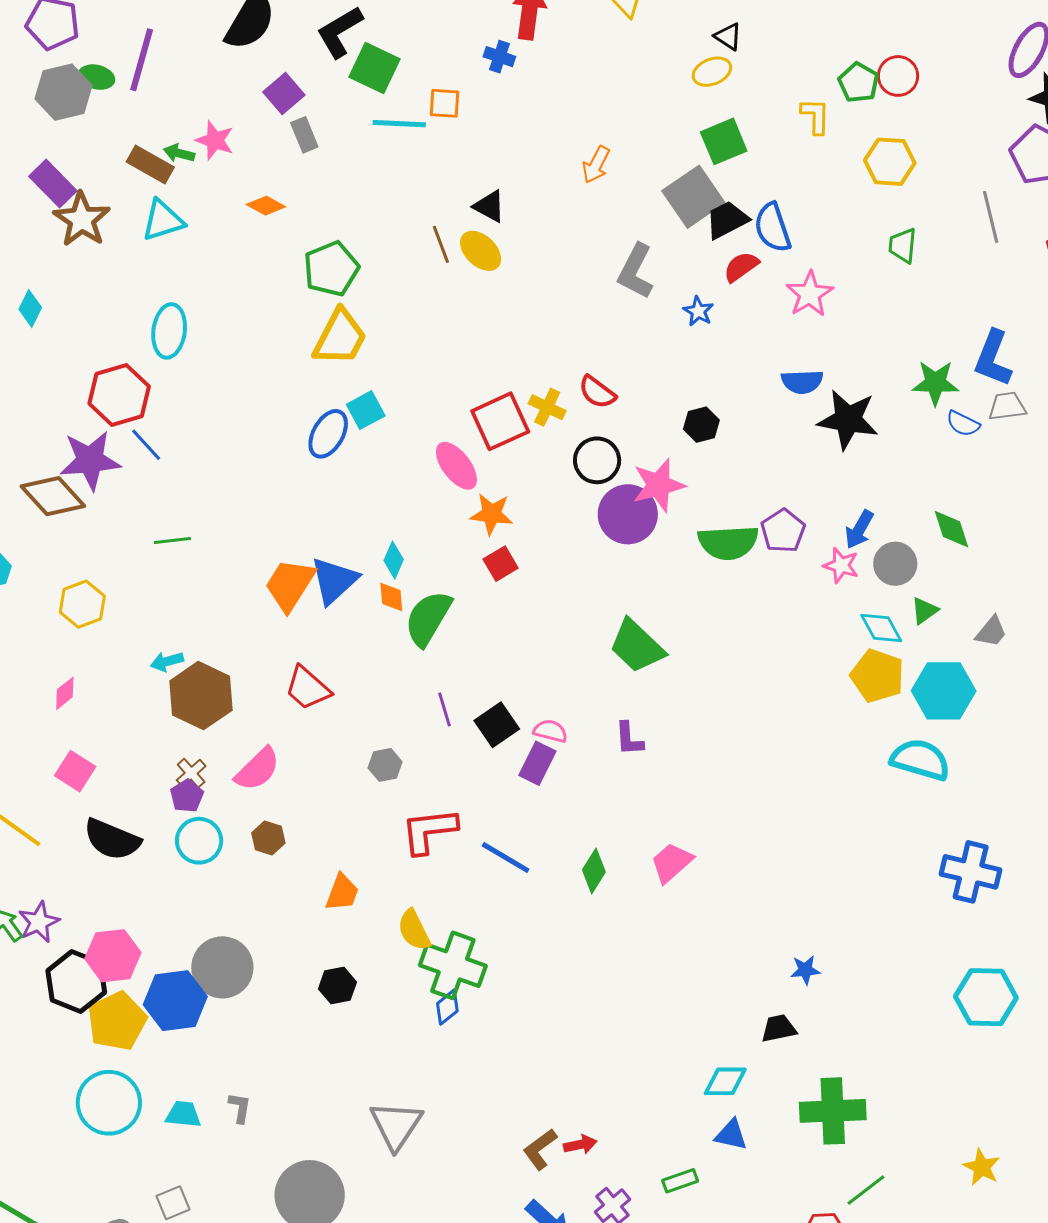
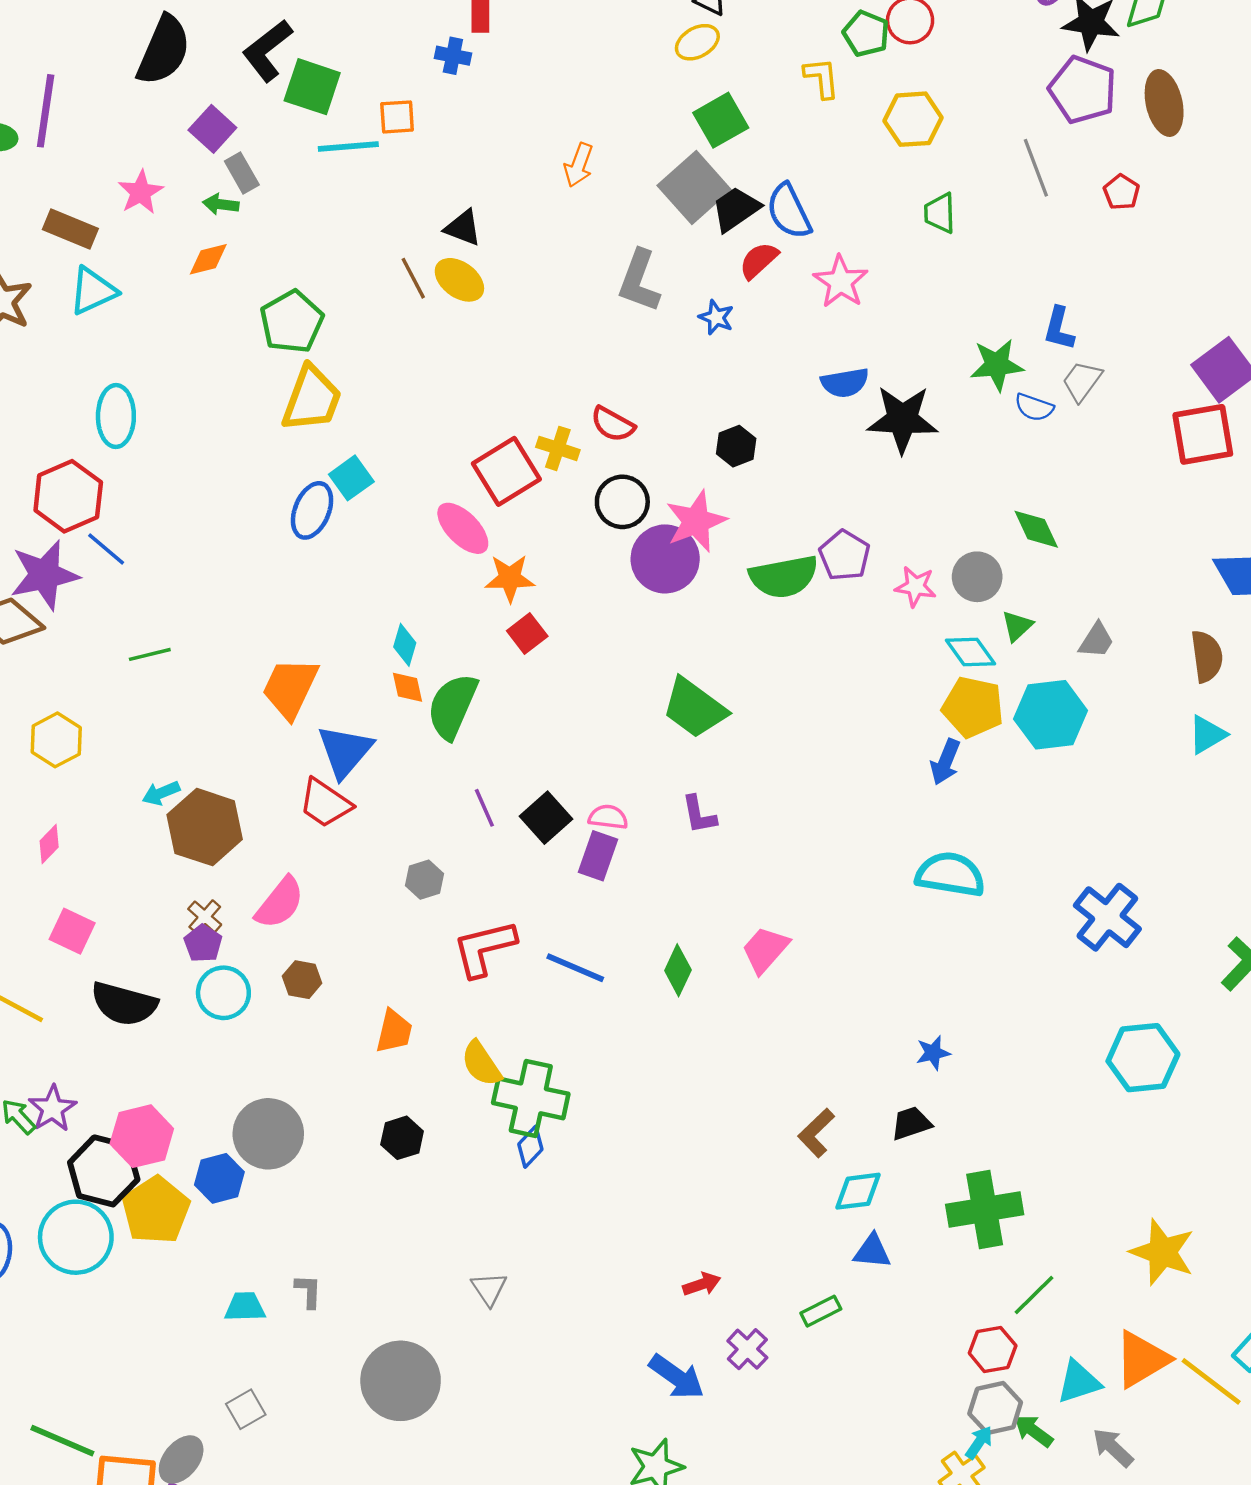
pink star: (215, 140) -> (141, 192), turned 30
green arrow: (179, 153) -> (221, 204), moved
orange diamond: (266, 206) -> (208, 259), turned -36
blue L-shape: (993, 358) -> (1059, 329), size x0.7
gray trapezoid: (1007, 406) -> (1082, 381), turned -39
blue arrow: (859, 529) -> (945, 762), moved
blue triangle: (334, 581) -> (345, 751), moved
cyan semicircle: (920, 760) -> (950, 874), moved
blue cross: (971, 872) -> (1107, 917), turned 32
blue hexagon: (175, 1001) -> (219, 1178), size x0.7
cyan circle: (109, 1103) -> (76, 1237), moved
gray triangle: (396, 1125) -> (489, 1289), size x0.6
brown L-shape: (540, 1149) -> (816, 1133), moved
yellow star: (982, 1167) -> (1162, 1252), size x1.5

